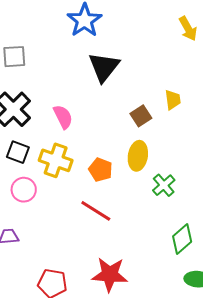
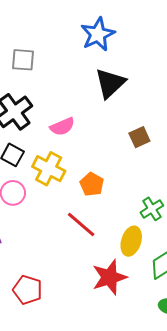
pink semicircle: (63, 117) -> (62, 127), turned 85
yellow ellipse: (138, 156) -> (131, 241), moved
red star: (110, 275) -> (109, 277), moved, turned -30

